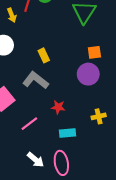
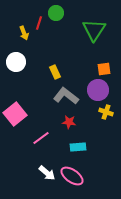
gray L-shape: (36, 80) -> (66, 96), moved
yellow cross: (99, 116) -> (106, 112), moved, turned 32
pink ellipse: (61, 163) -> (72, 176), turned -45

